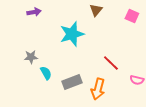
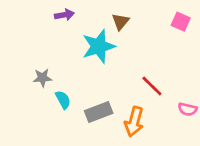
brown triangle: (96, 10) -> (120, 22), moved
purple arrow: (34, 12) -> (64, 15), moved

